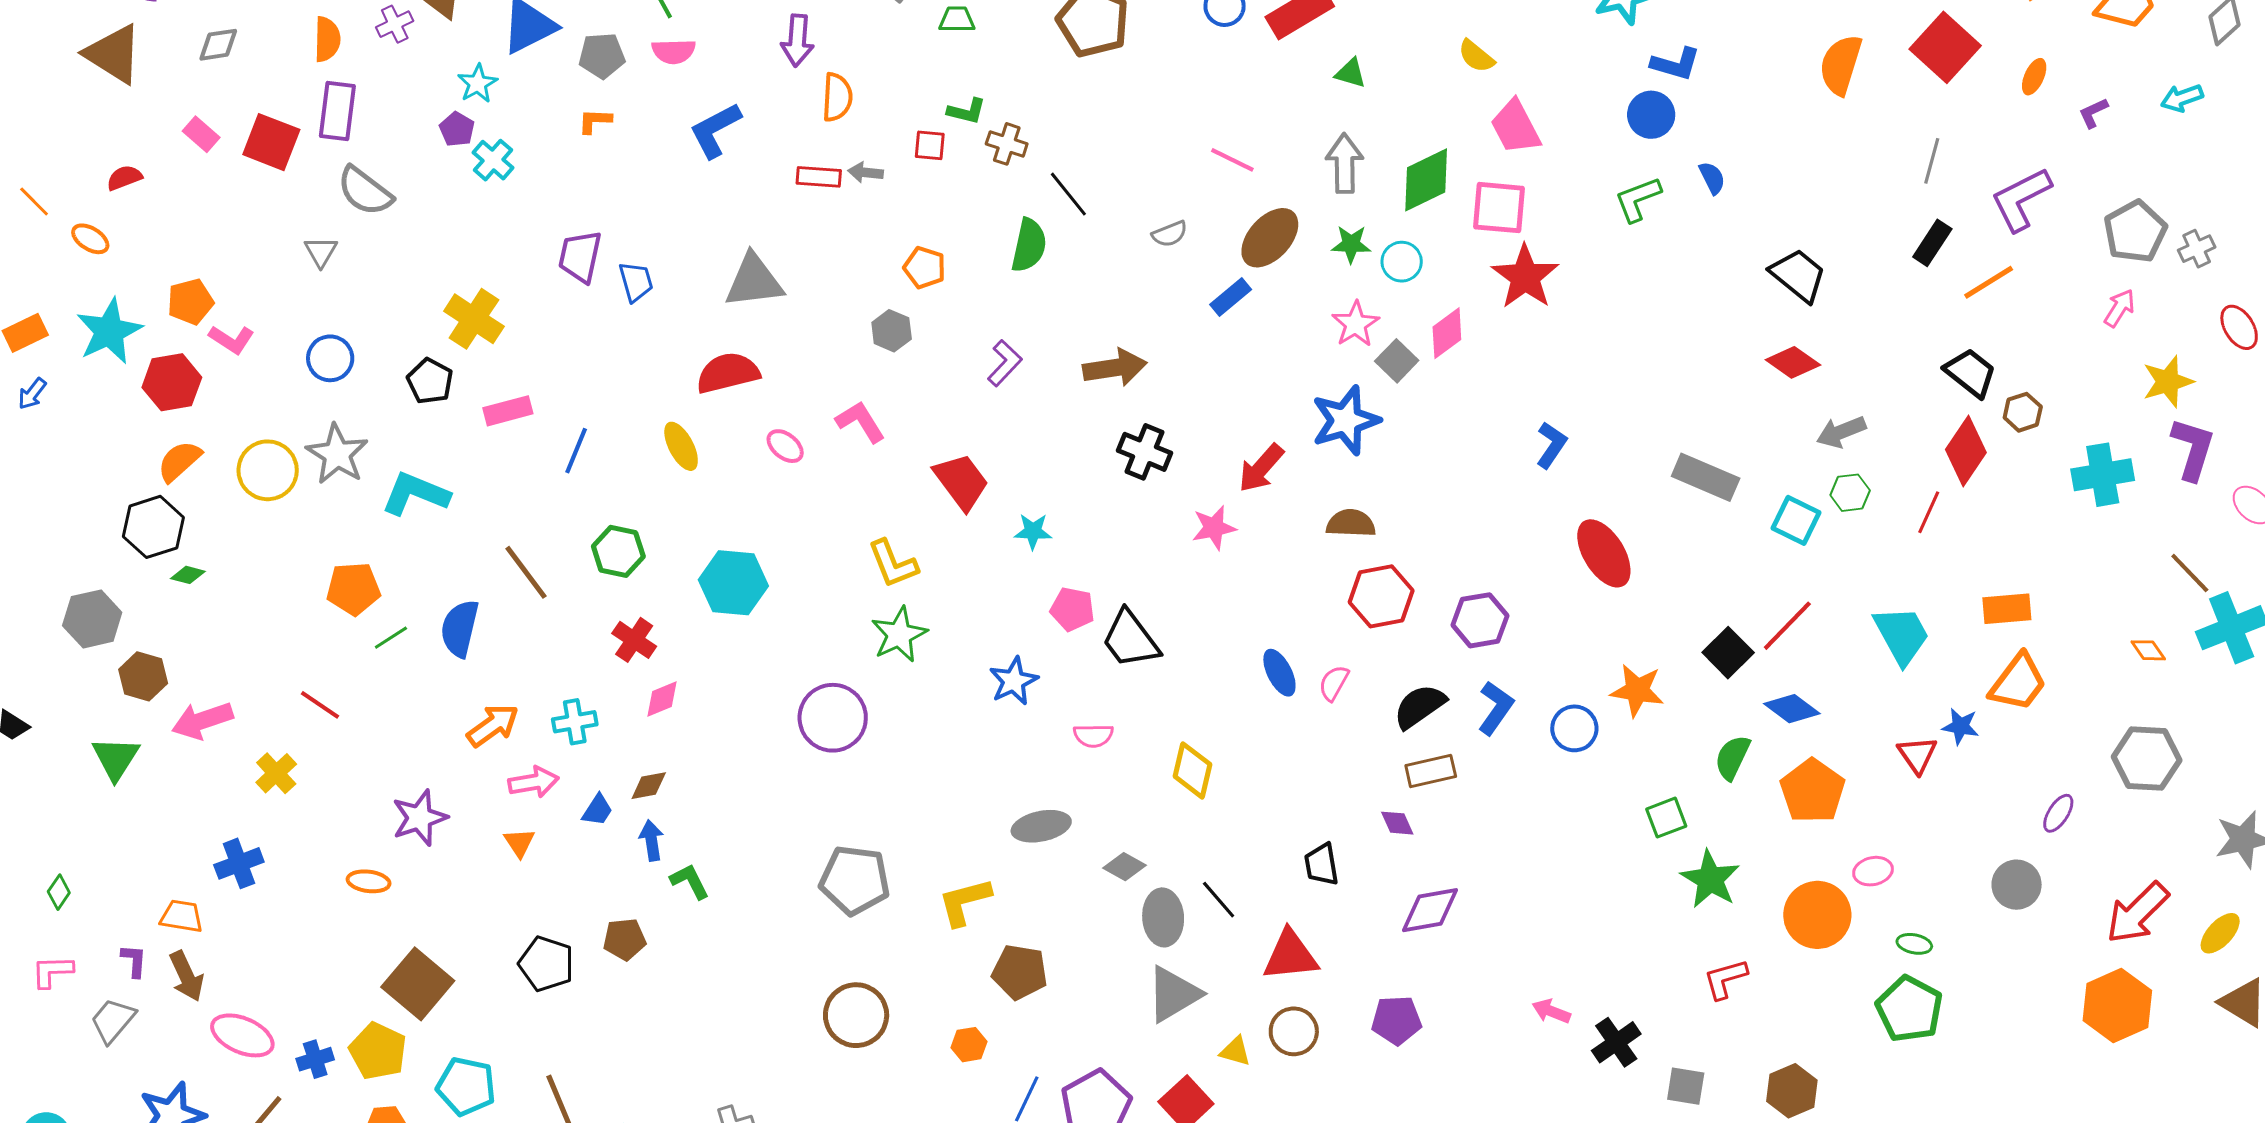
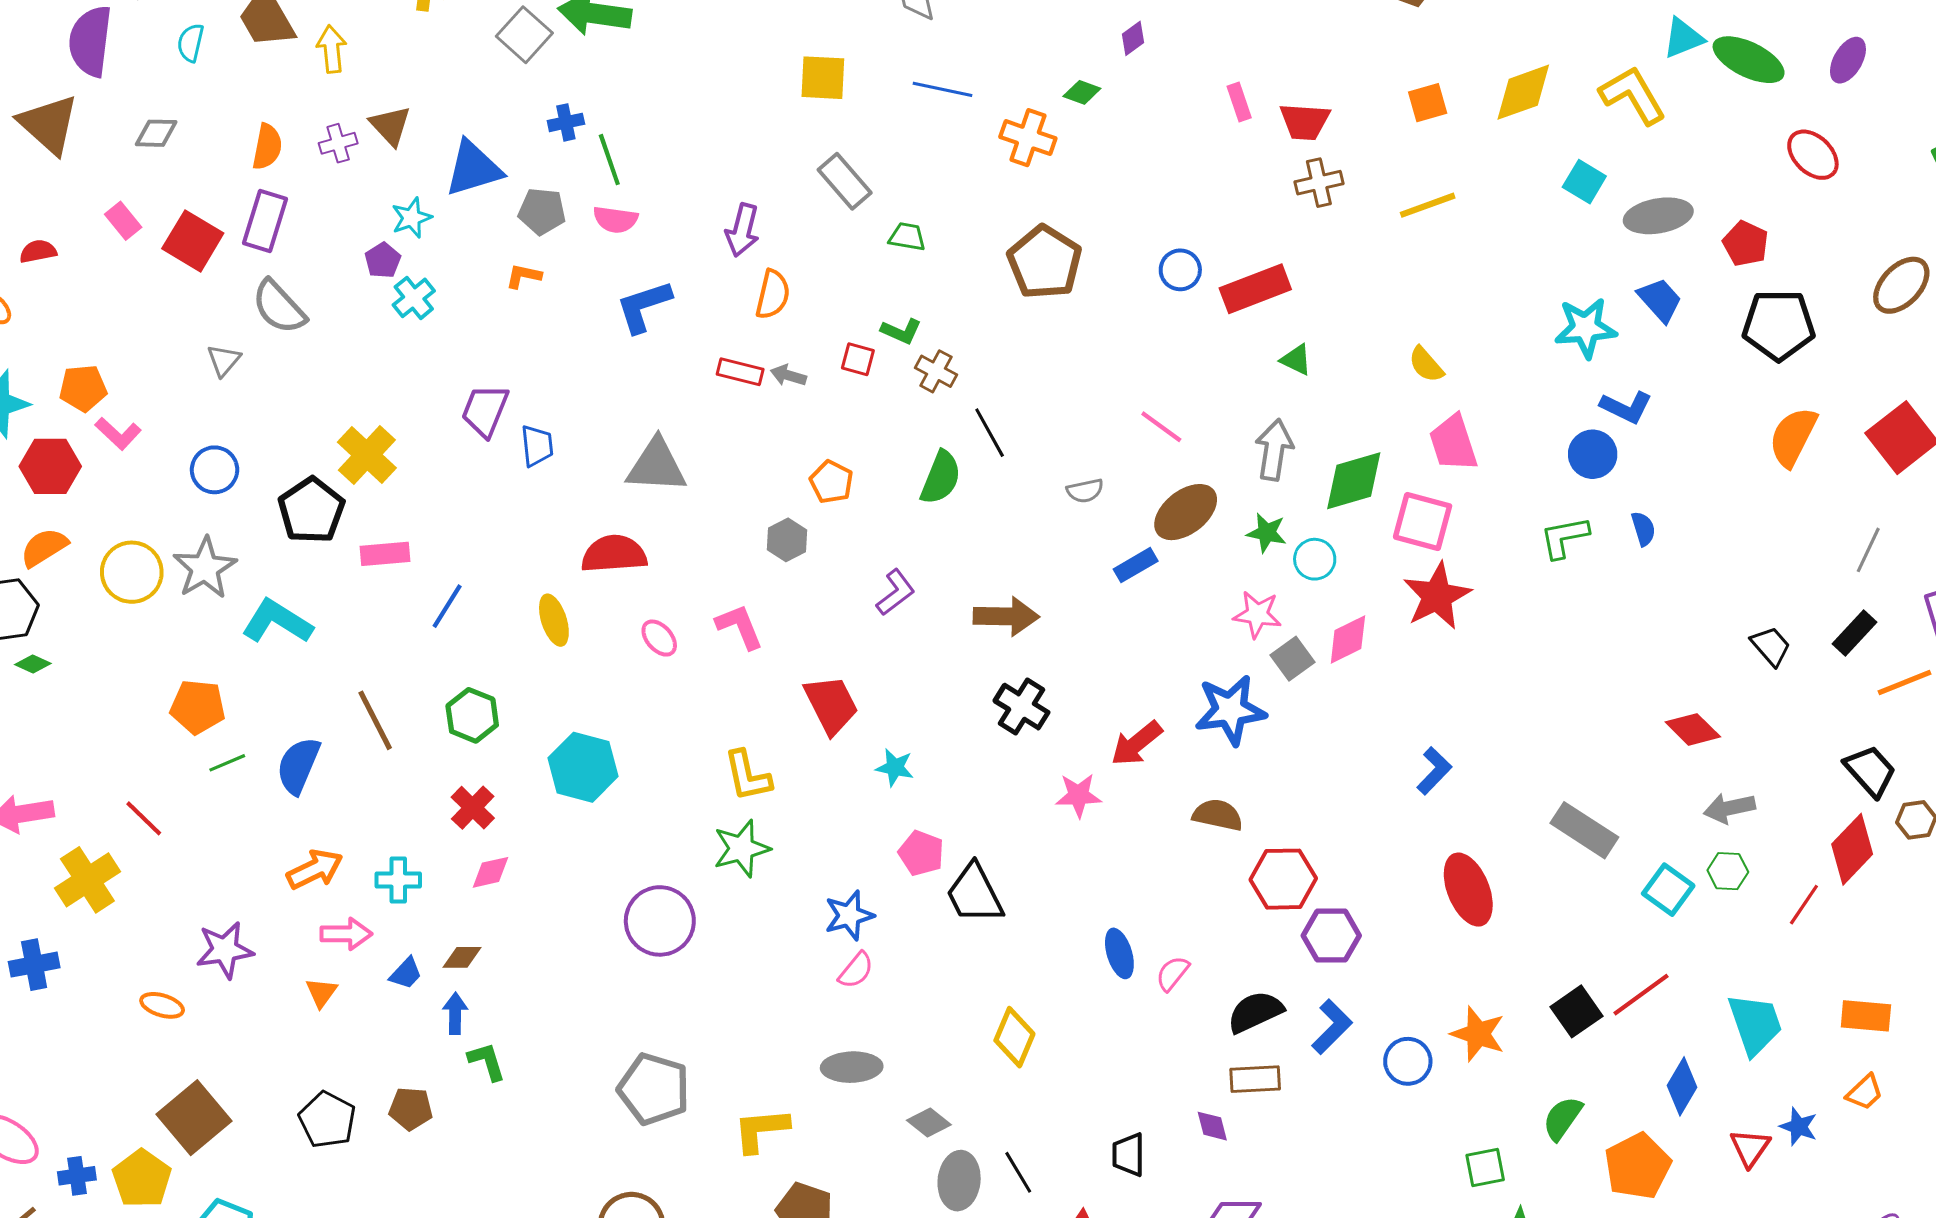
black trapezoid: (1798, 275) -> (1771, 646), moved, size x0.7
pink star: (1356, 324) -> (1257, 614), turned 30
black pentagon: (430, 381) -> (311, 510), size x1.4
red hexagon: (1381, 596) -> (1283, 879), moved
orange trapezoid: (2018, 682) -> (1865, 1092), size x0.6
blue diamond: (1792, 709) -> (1682, 1086), moved, turned 74
pink semicircle: (1093, 736) -> (856, 970), moved, turned -60
yellow cross: (276, 773) -> (87, 880), size x1.5

